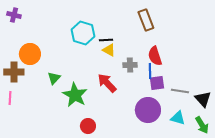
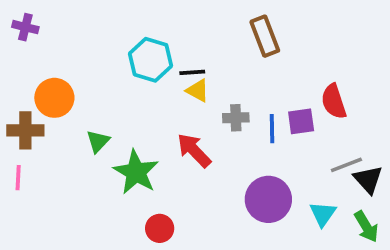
red semicircle: (155, 56) -> (334, 101), moved
purple square: (157, 83) -> (301, 121), moved
gray line: (180, 91) -> (346, 165), moved, turned -30
cyan triangle: (178, 118) -> (323, 214), turned 49

